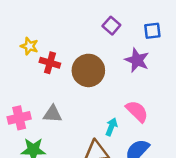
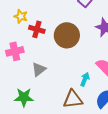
gray triangle: (53, 114) -> (39, 69), turned -42
pink cross: (19, 118) -> (15, 51), moved

